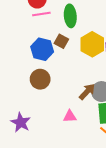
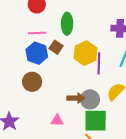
pink line: (41, 14) -> (37, 33), moved
brown arrow: (87, 92) -> (76, 98), turned 42

